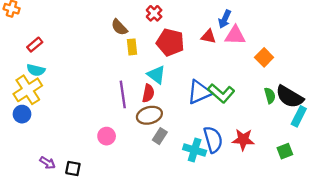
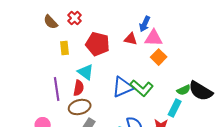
red cross: (154, 13) -> (75, 18), moved
brown semicircle: (119, 27) -> (51, 22), moved
orange square: (264, 57) -> (159, 57), moved
green semicircle: (270, 96) -> (184, 90), turned 80
cyan rectangle: (299, 116) -> (175, 108), moved

